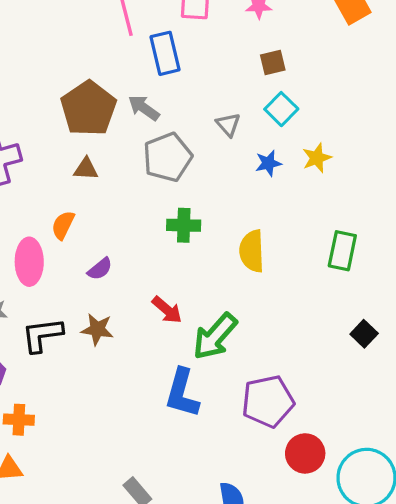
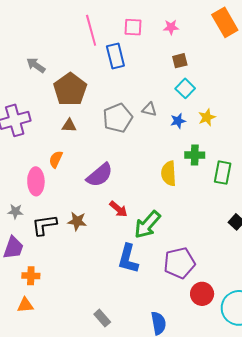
gray arrow: (144, 108) -> (36, 65), moved
gray triangle: (228, 125) -> (149, 109), moved, turned -35
green cross: (184, 225) -> (195, 155), moved
purple semicircle: (100, 269) -> (100, 175), moved, size x1.8

